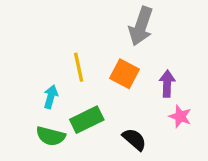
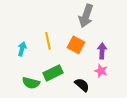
cyan arrow: (51, 97) -> (22, 49), moved
pink star: (180, 116) -> (101, 71), moved

